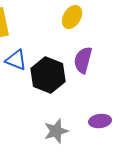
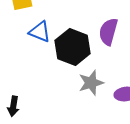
gray star: (56, 131) -> (91, 83), moved

